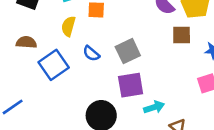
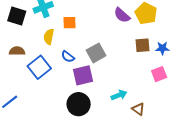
brown square: (182, 35) -> (143, 45), moved
purple square: (131, 85) -> (83, 75), moved

